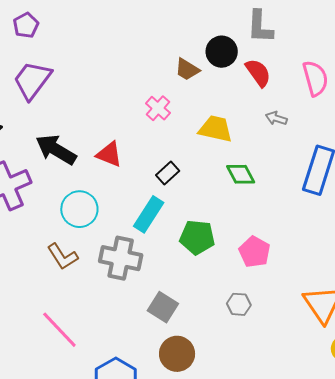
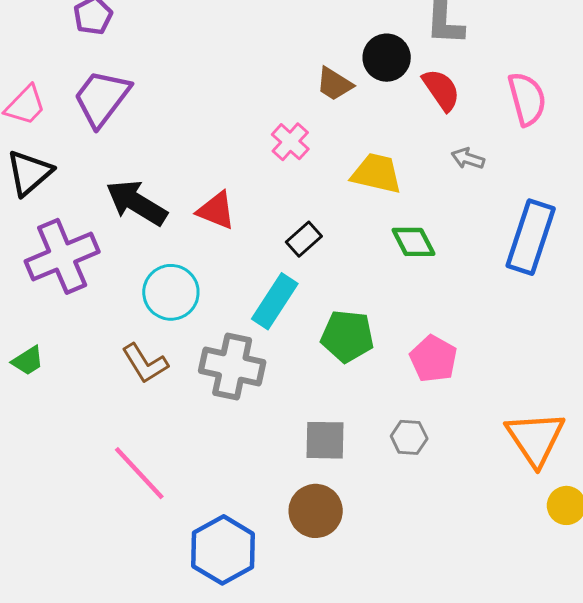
gray square: (163, 307) -> (325, 440), moved, turned -32

